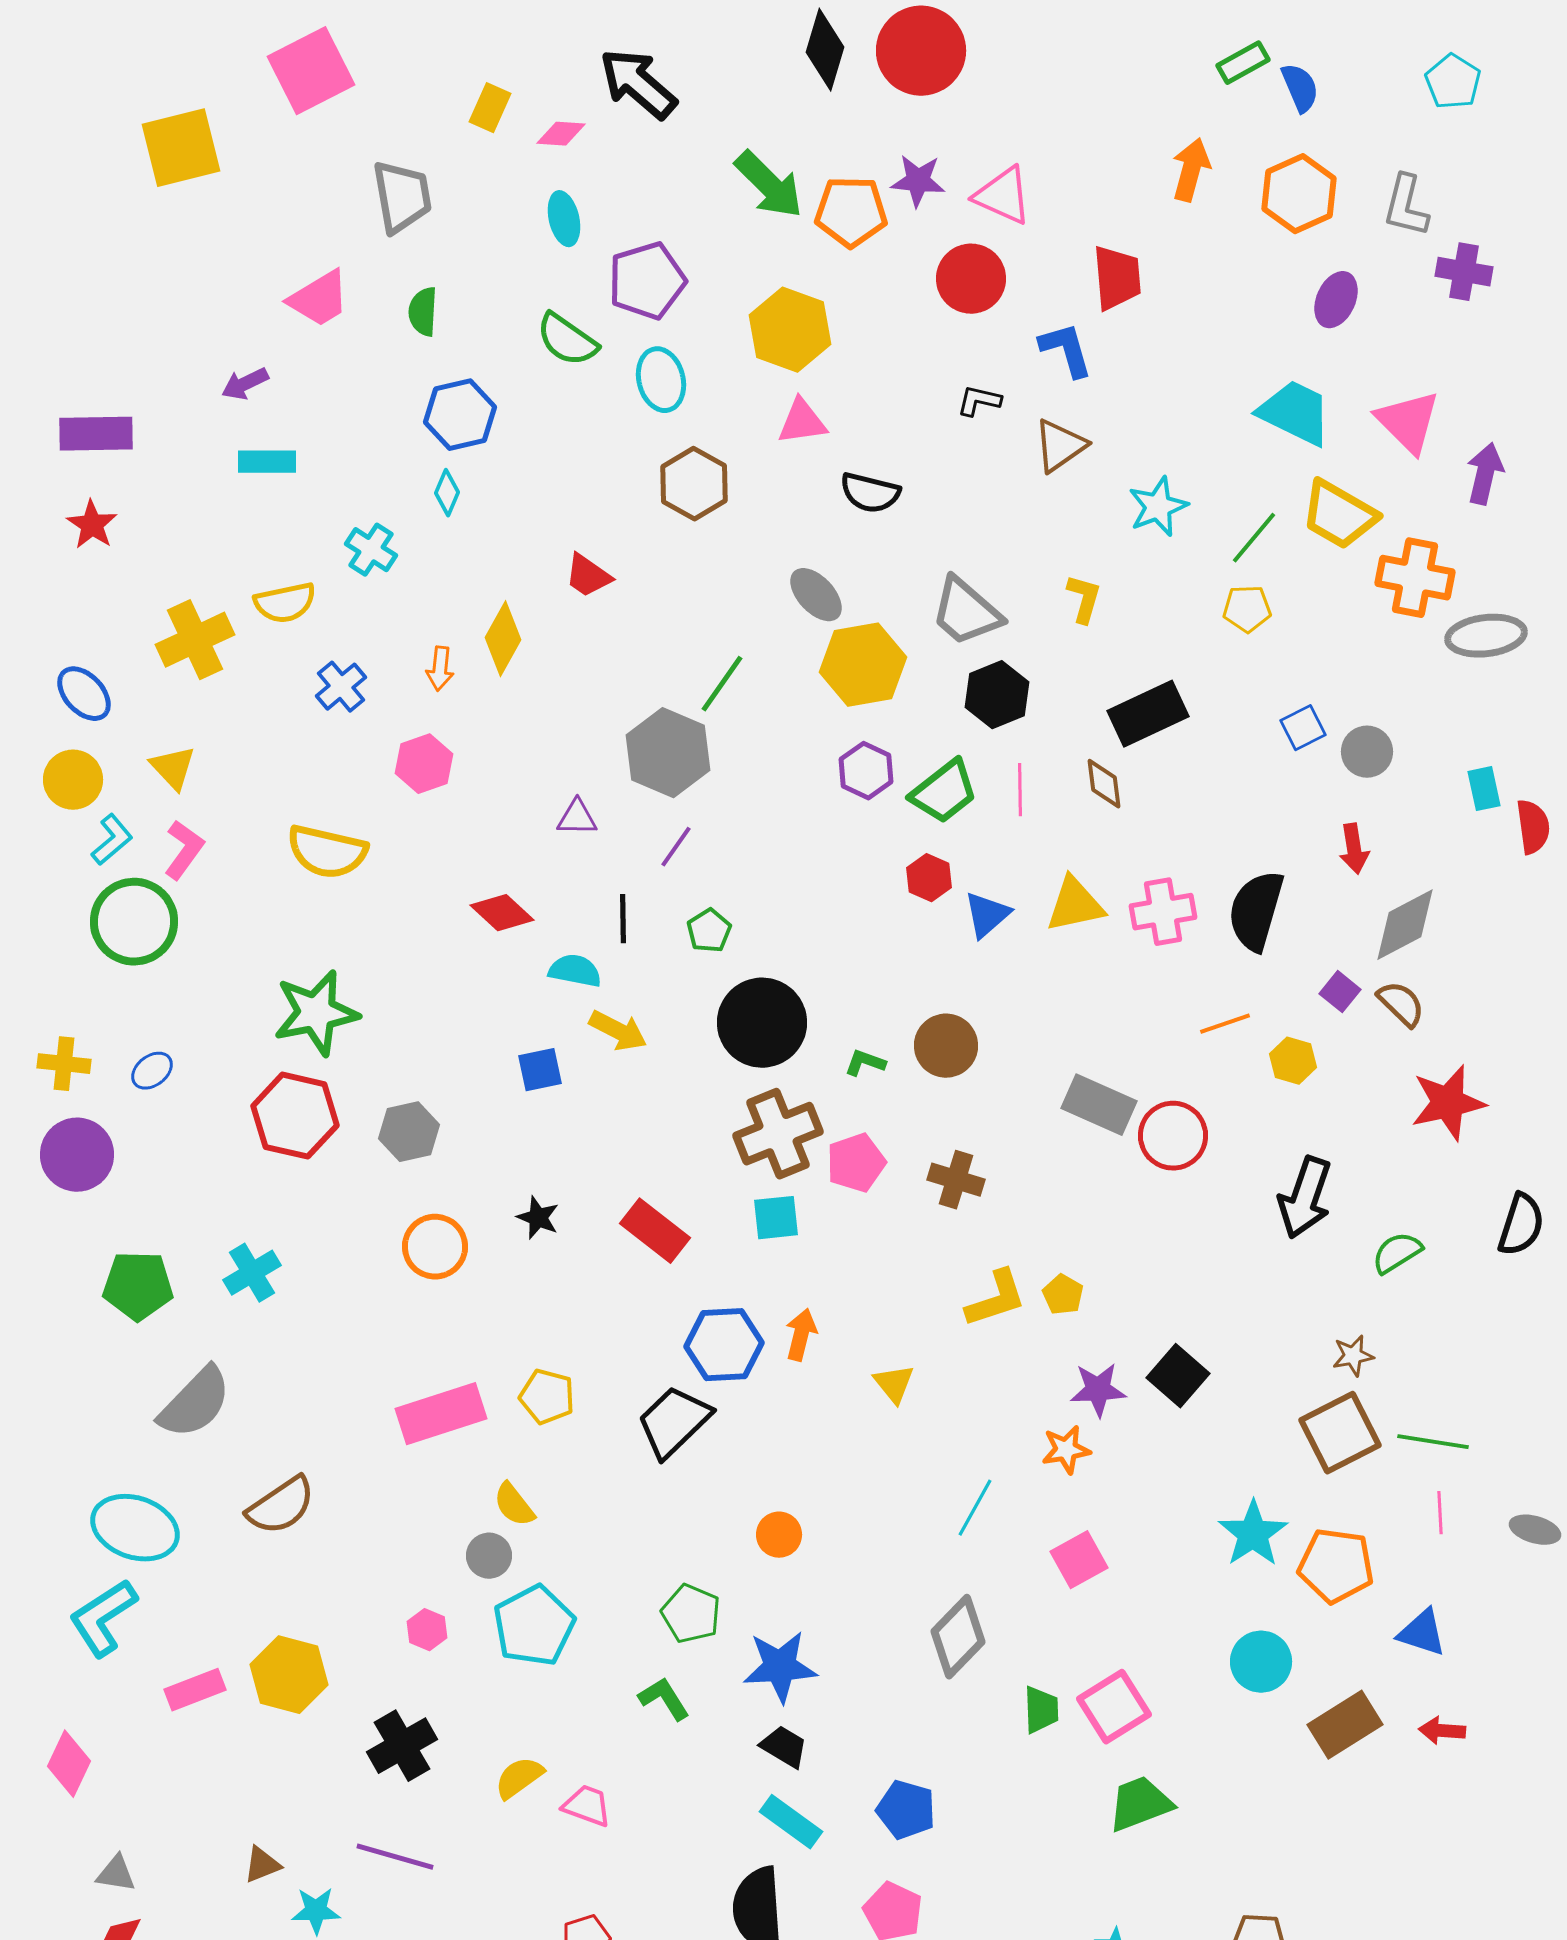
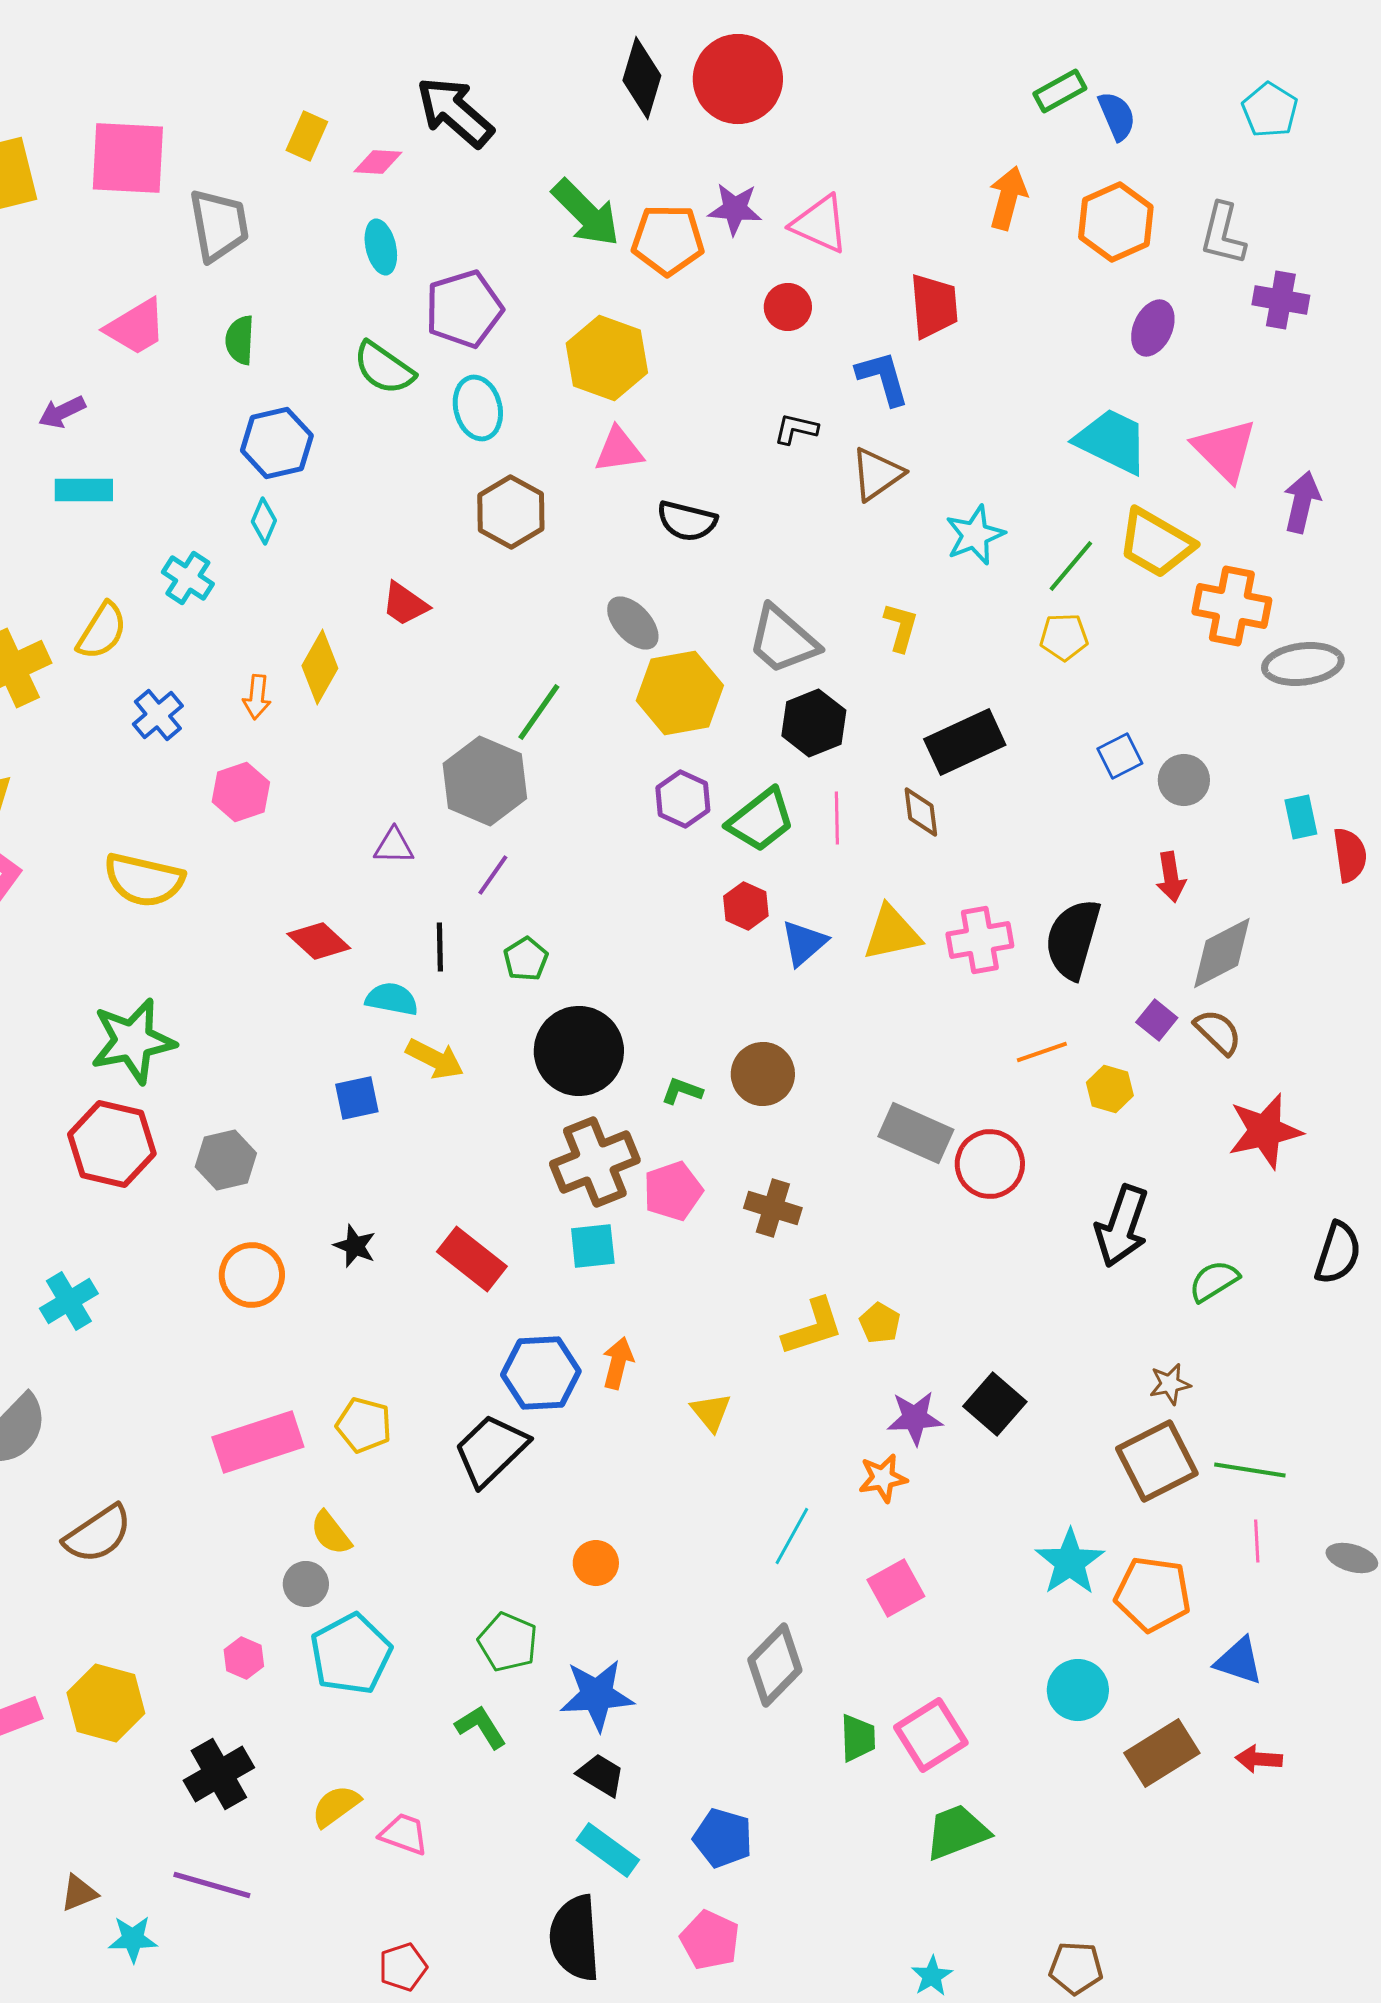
pink square: (311, 71) -> (128, 158), moved, turned 30
red circle: (971, 279) -> (788, 307), size x0.7
yellow semicircle: (285, 603) -> (102, 631), turned -46

